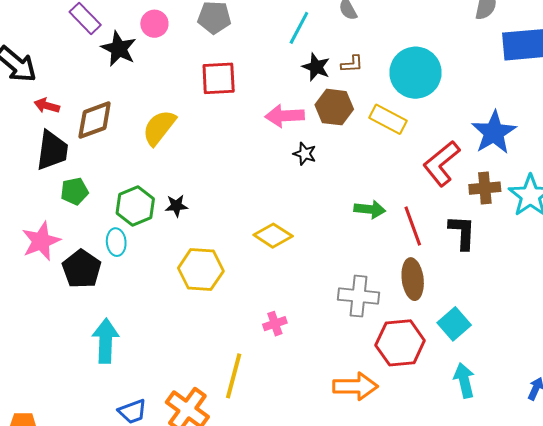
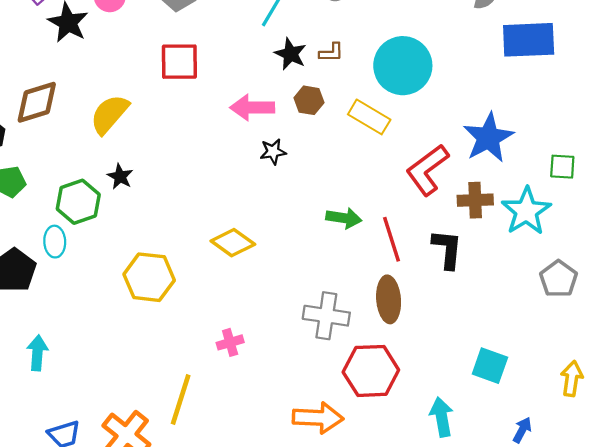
brown hexagon: (334, 107) -> (309, 100), size x0.7
black star: (305, 154) -> (273, 152), turned -30
black star: (176, 206) -> (120, 177), moved, turned 30
cyan square: (454, 324) -> (490, 366), moved, turned -32
cyan arrow: (106, 341) -> (37, 353), size x0.7

